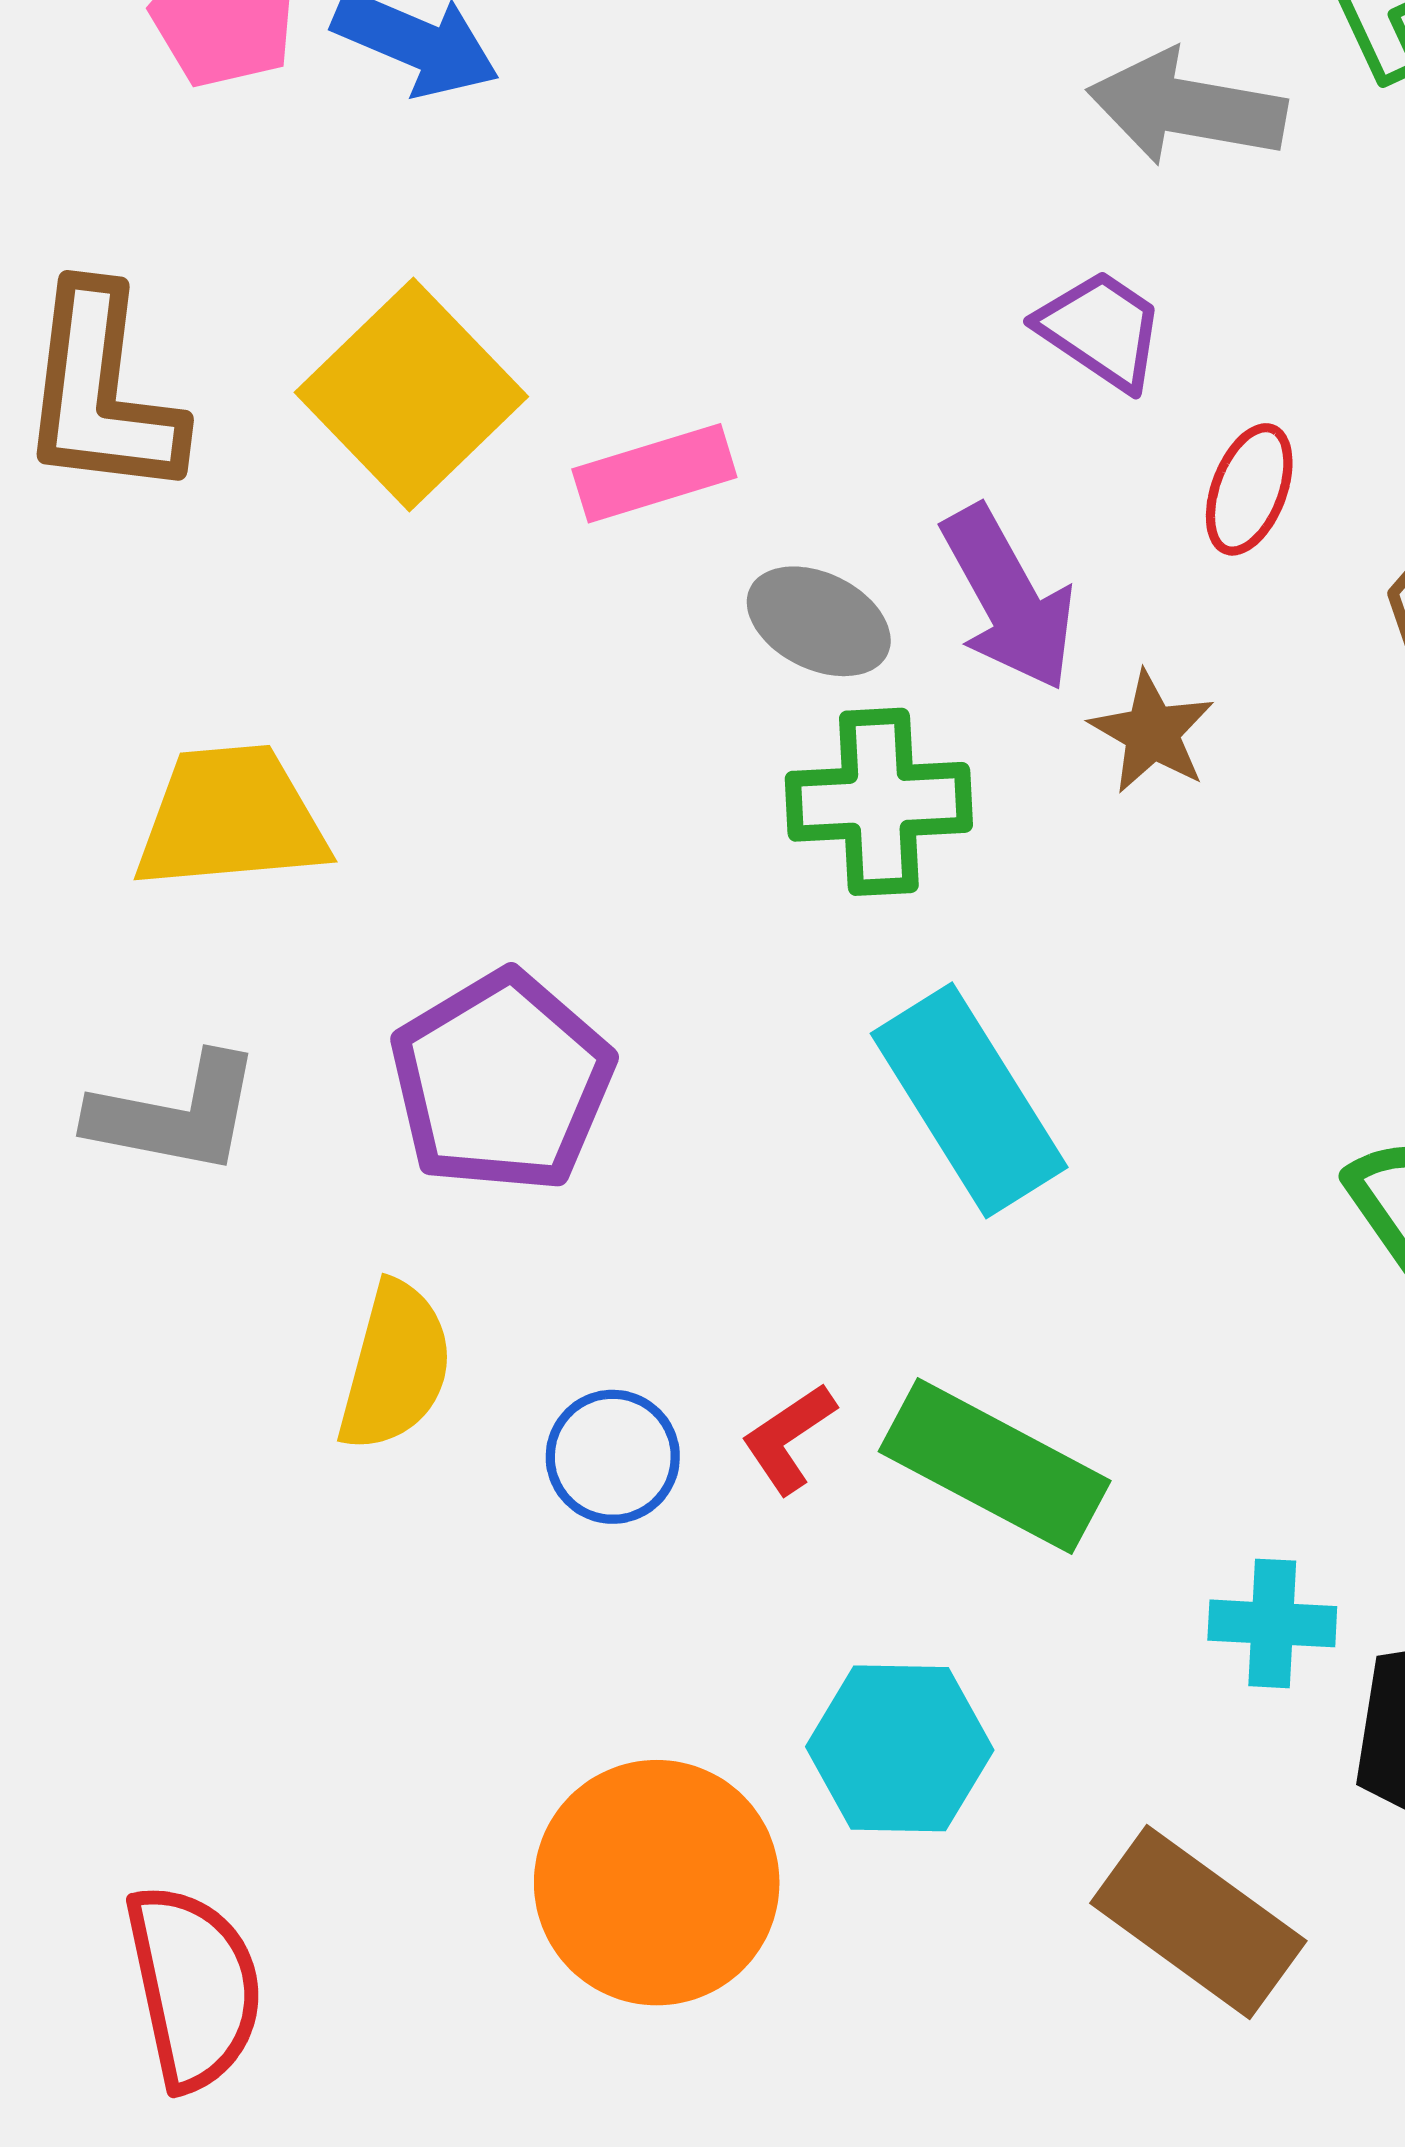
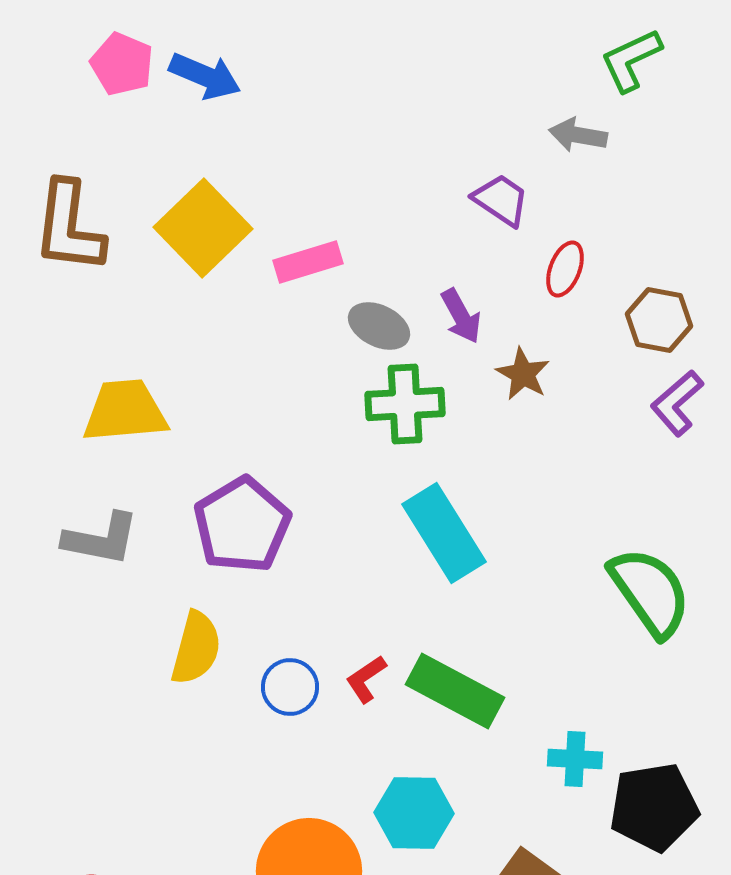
gray arrow: (1187, 108) -> (578, 135), moved, size x0.7
purple arrow: (1008, 598) -> (461, 316), size x0.7

